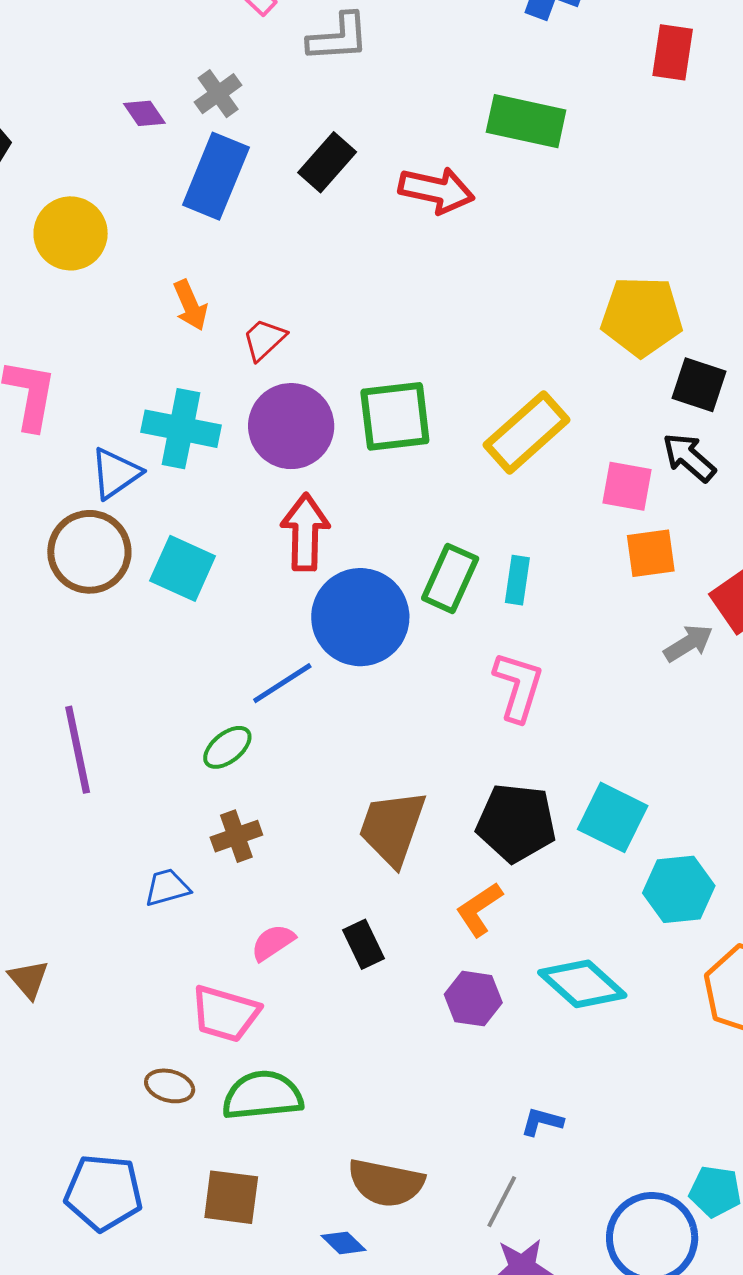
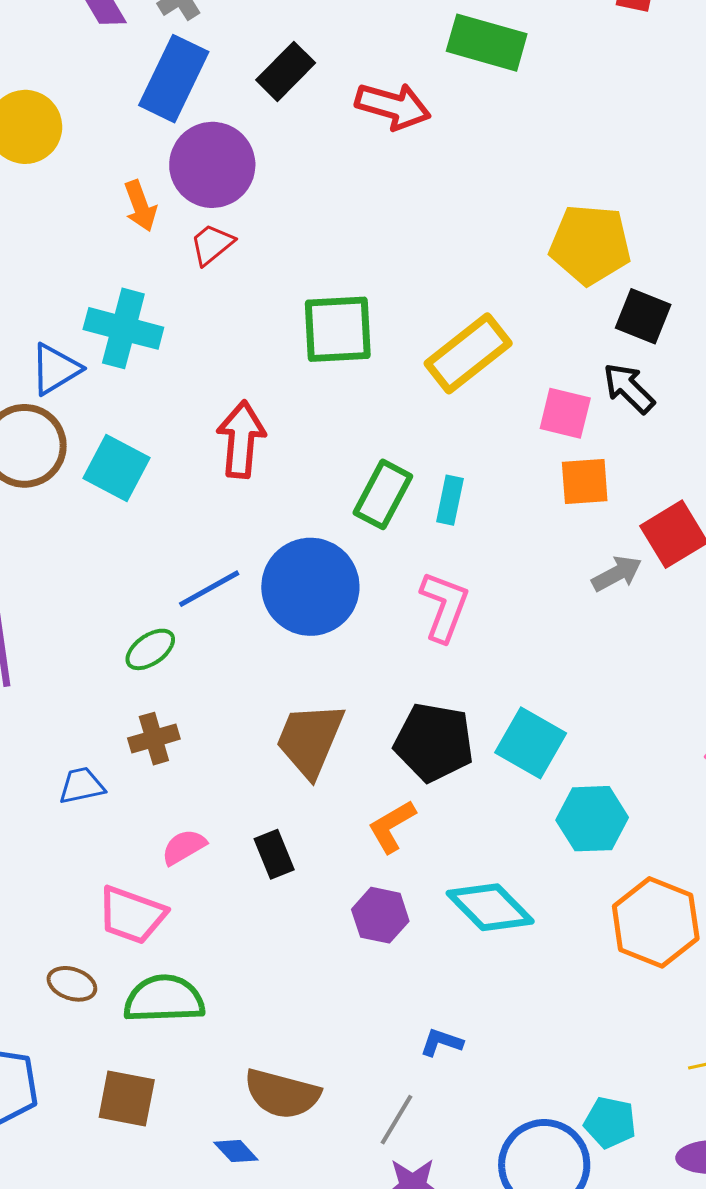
purple circle: (291, 426) -> (212, 165), moved
blue circle: (360, 617) -> (310, 587), moved

